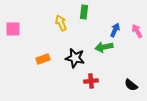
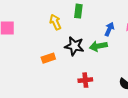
black star: (75, 58) -> (74, 46), moved
orange rectangle: (43, 59) -> (48, 58), moved

